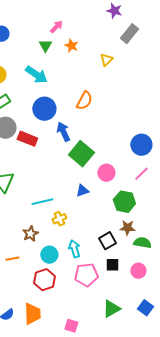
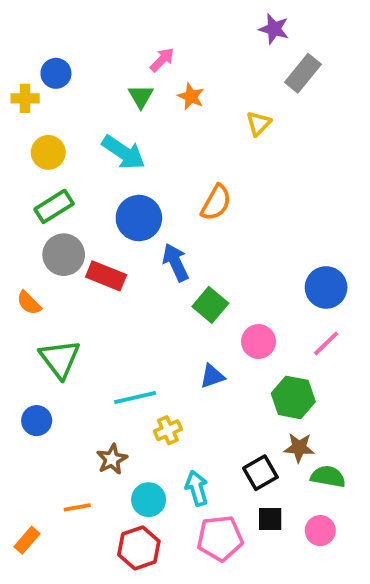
green square: (81, 154) -> (210, 305), size x0.7

